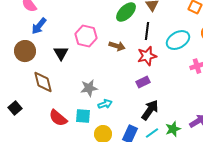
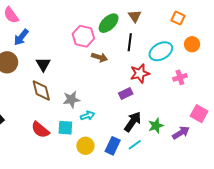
pink hexagon: (86, 36) -> (83, 36), moved
red star: (147, 56) -> (140, 73), moved
brown diamond: (43, 82) -> (41, 90), moved
green star: (173, 129) -> (156, 126), moved

